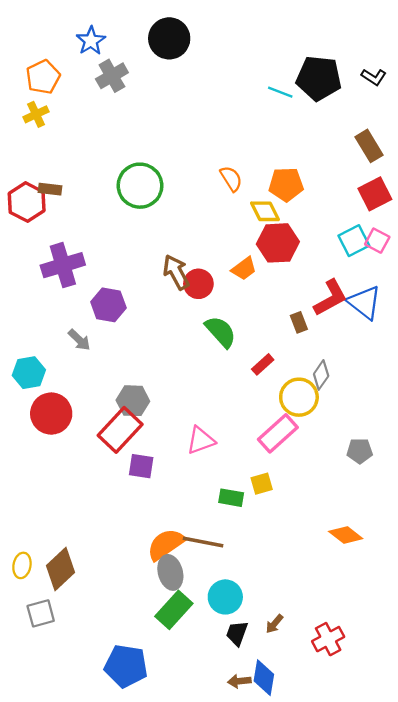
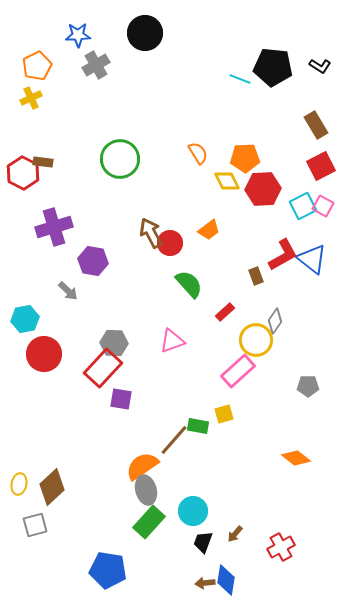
blue star: (91, 41) -> (78, 35), turned 30
red hexagon: (278, 243) -> (263, 189), moved
pink triangle: (201, 440) -> (172, 341), moved
brown line: (203, 542) -> (174, 440), moved, turned -60

